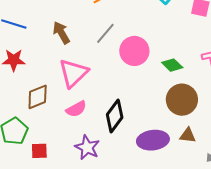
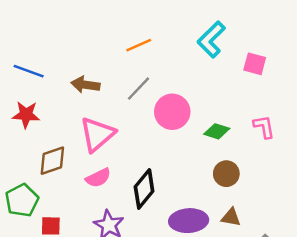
brown arrow: (61, 33) -> (85, 85), turned -55
green diamond: (172, 65) -> (217, 131), turned -30
brown circle: (182, 100) -> (226, 174), size x0.7

